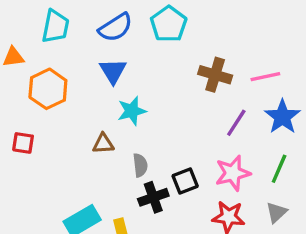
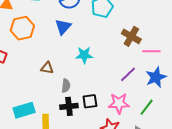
brown cross: (215, 75) -> (131, 36), moved
cyan star: (132, 111) -> (84, 55), moved

